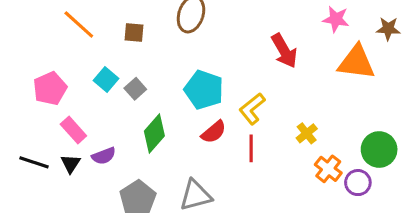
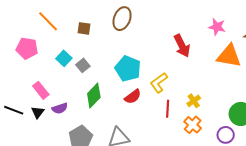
pink pentagon: (50, 88) -> (27, 48), moved, turned 30
red line: (251, 148) -> (168, 109), moved
orange cross: (328, 169) -> (193, 125), moved

